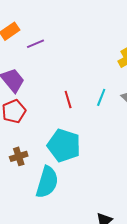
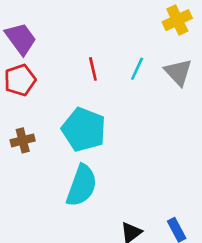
cyan semicircle: (47, 182) -> (82, 186), moved

